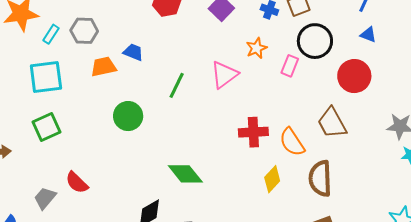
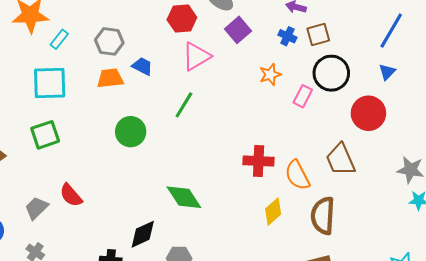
gray hexagon: (84, 31) -> (109, 41), moved
blue triangle: (368, 35) -> (387, 72), turned 48
pink triangle: (224, 75) -> (196, 56), moved

